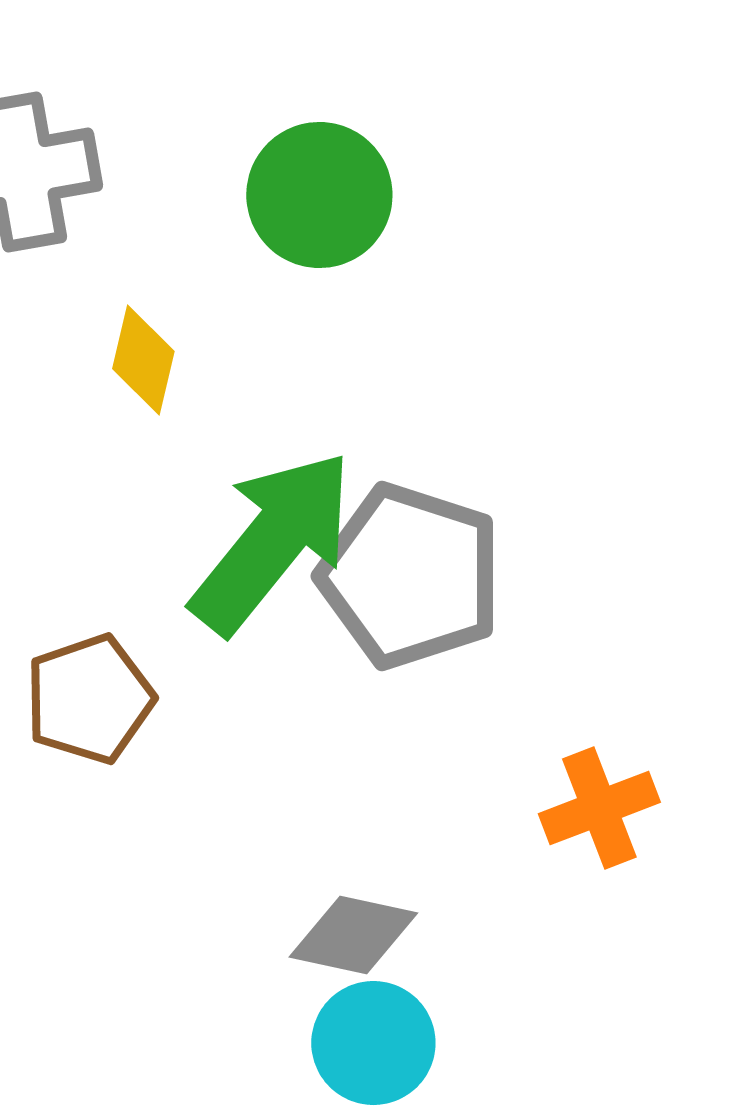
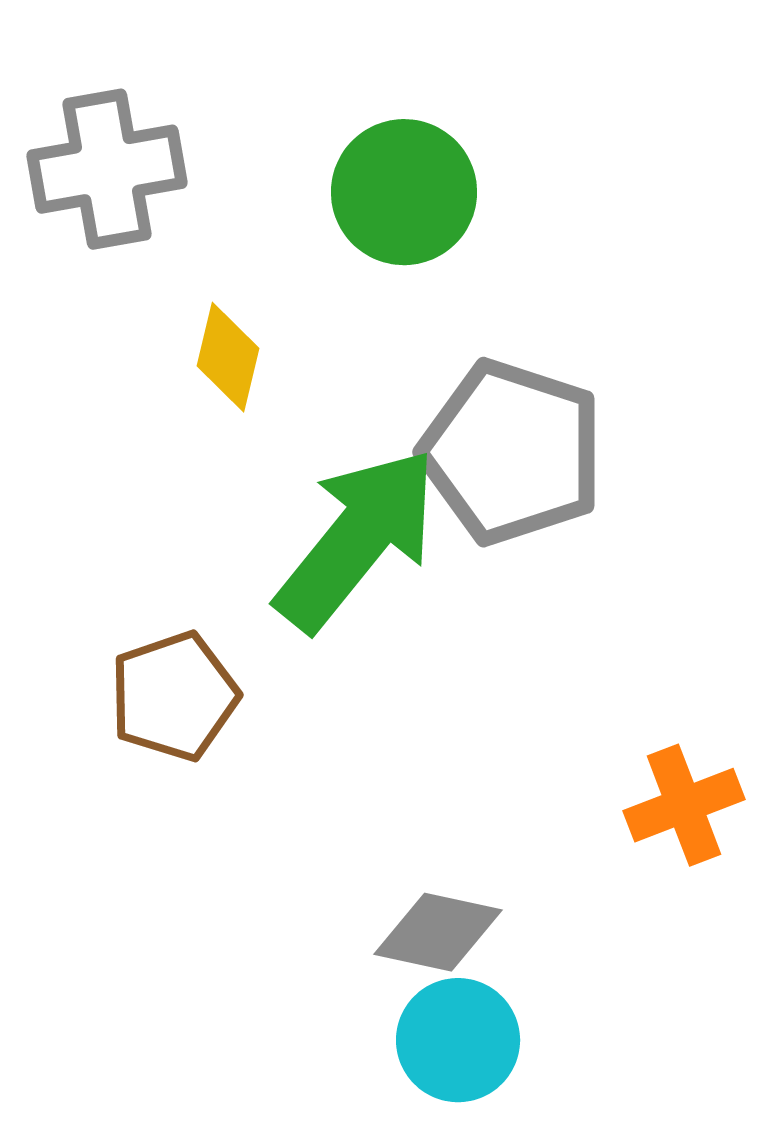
gray pentagon: (410, 576) -> (512, 452), moved

